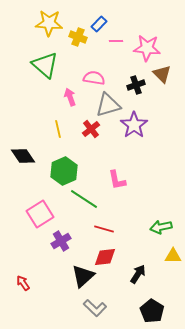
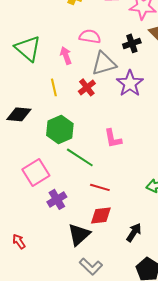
green triangle: (45, 65) -> (28, 48), moved
black diamond: (23, 156) -> (19, 114), turned -50

